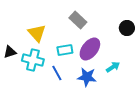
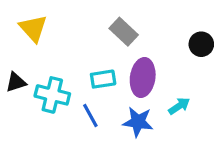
yellow triangle: (37, 33) -> (33, 28), moved
purple ellipse: (90, 49) -> (143, 78), turned -30

